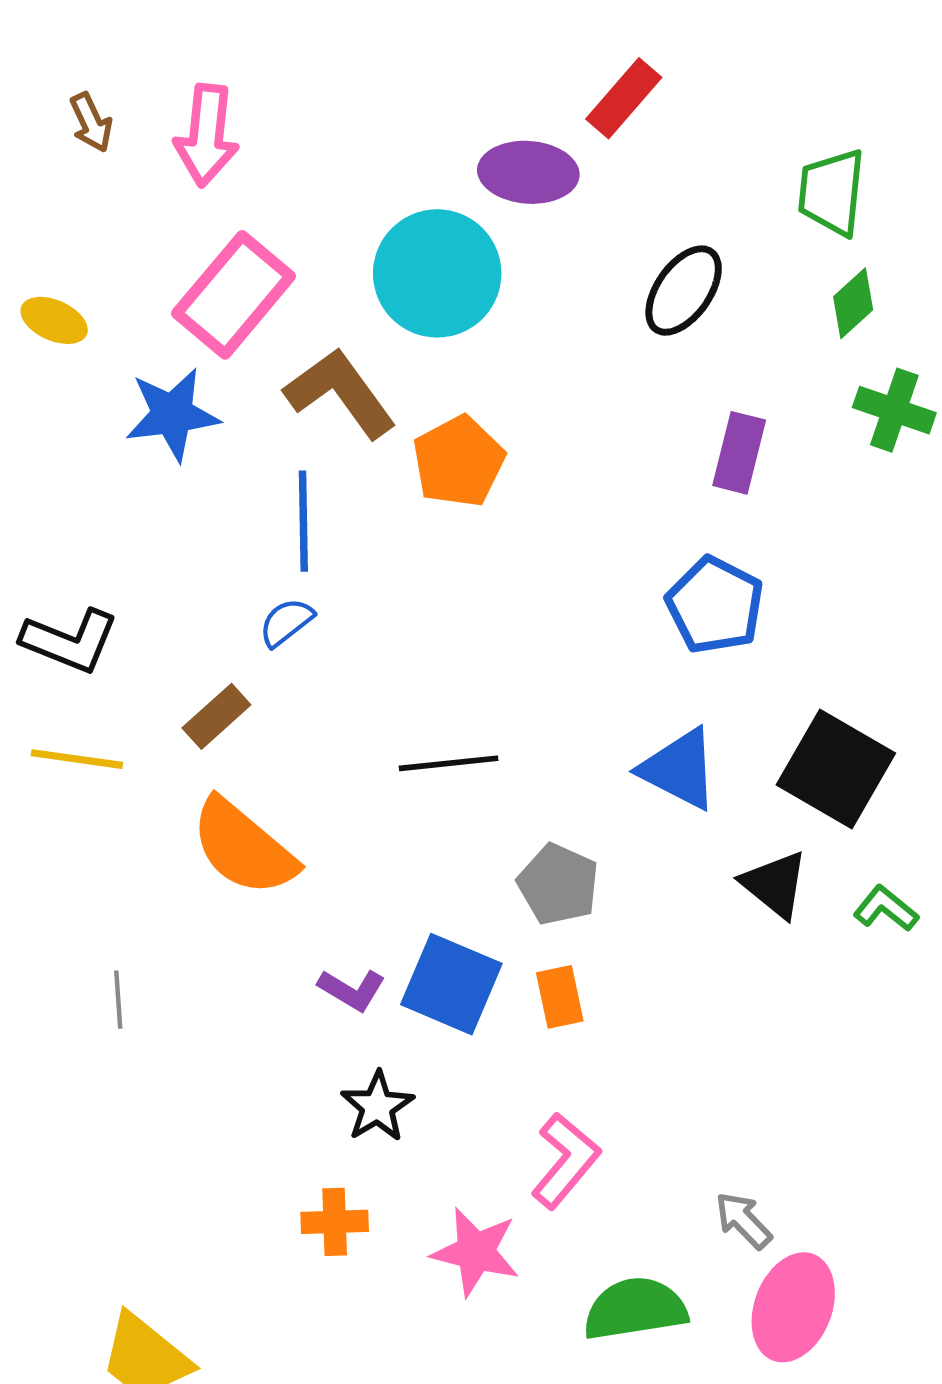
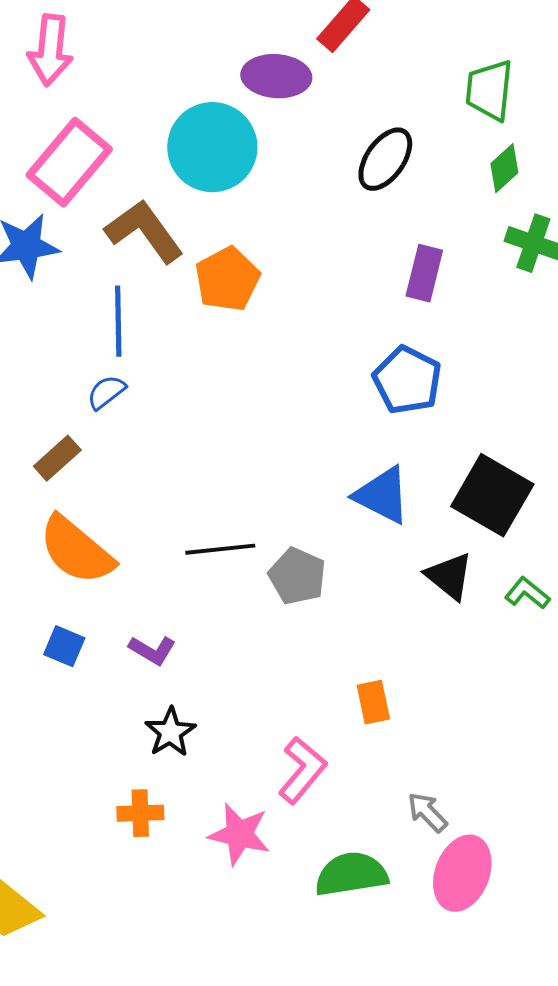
black line: (449, 763) -> (220, 549), moved
blue square: (451, 984) -> (64, 646), moved, size x0.6
orange rectangle: (560, 997) -> (373, 702), moved

